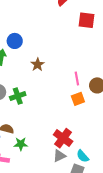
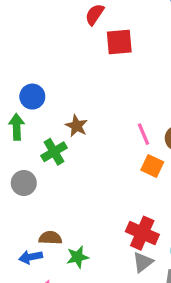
red square: (87, 20) -> (119, 42), moved
green cross: (18, 96) -> (54, 152), moved
orange square: (78, 99) -> (152, 166), turned -32

